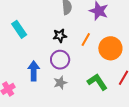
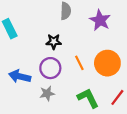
orange line: (86, 39) -> (79, 63), moved, turned -64
blue arrow: (34, 71) -> (20, 76), turned -84

